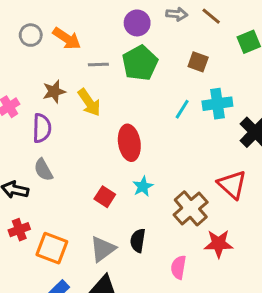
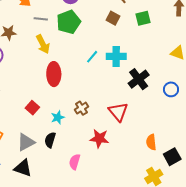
brown square: (198, 62) -> (113, 18), moved
yellow arrow: (89, 102) -> (43, 44), moved
cyan star: (143, 186) -> (58, 117), moved
brown cross: (191, 208) -> (81, 108), moved, size x0.6
red star: (219, 244) -> (99, 138), moved

